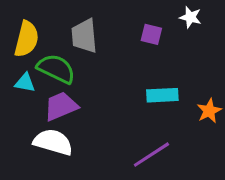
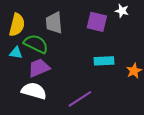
purple square: (151, 34) -> (97, 22), size x1.5
purple line: (151, 155) -> (80, 99), moved

